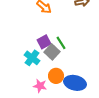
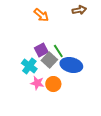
blue ellipse: (75, 83) -> (71, 65), moved
pink star: (40, 86) -> (37, 83), moved

